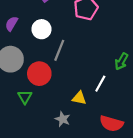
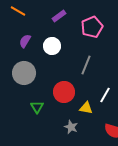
gray line: (59, 50) -> (86, 65), moved
red circle: (39, 74) -> (64, 92), moved

